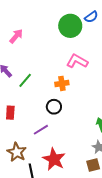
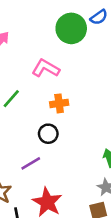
pink L-shape: (77, 61) -> (46, 68), moved

